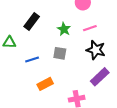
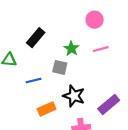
black star: (96, 50) -> (74, 96), moved
gray square: (60, 53) -> (60, 67), moved

